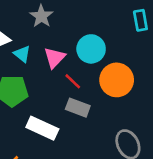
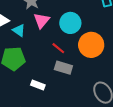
pink triangle: (54, 58) -> (42, 21), moved
white rectangle: (42, 128) -> (38, 85), size x0.6

